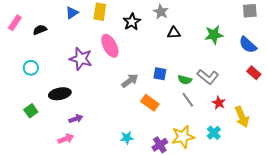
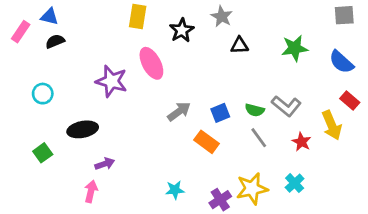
blue triangle: (72, 13) -> (50, 17), moved, turned 48
blue square: (160, 74) -> (220, 113), moved, turned -32
yellow arrow: (242, 117) -> (332, 125), moved
pink arrow: (66, 139) -> (91, 191), turned -56

